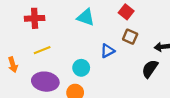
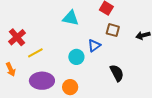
red cross: (35, 18) -> (17, 37), moved, turned -30
cyan circle: (81, 68) -> (76, 57), moved
black semicircle: (150, 69) -> (117, 73), moved, turned 126

